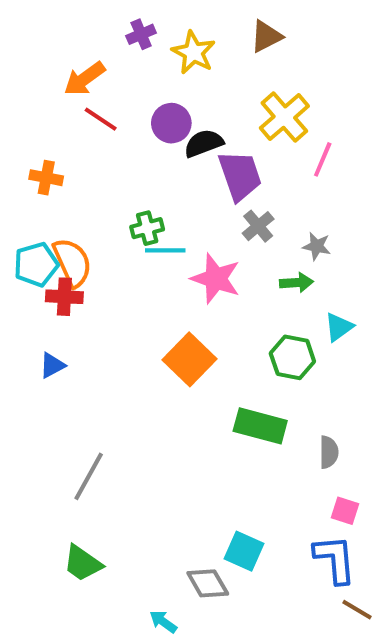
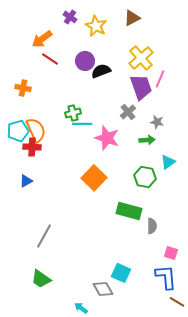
purple cross: (141, 34) -> (70, 17), turned -32
purple trapezoid: (240, 176) -> (141, 87), moved
gray semicircle: (329, 452) -> (152, 226), moved

